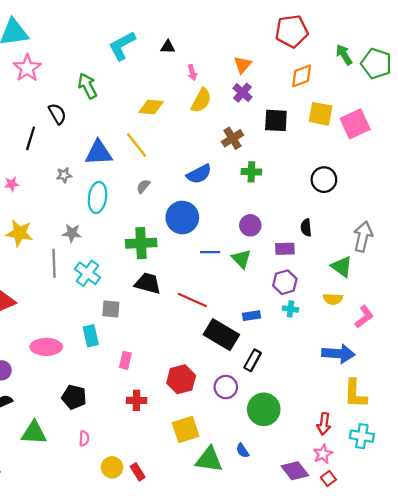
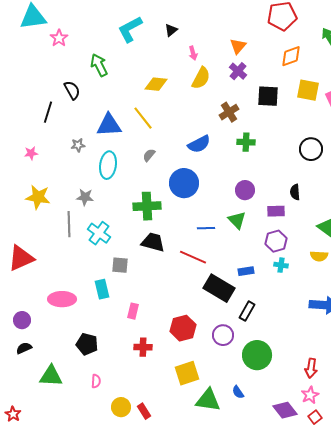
black triangle: (168, 47) -> (171, 30), turned -40
pink star: (27, 68) -> (59, 38), moved, size x0.7
blue line: (210, 252) -> (206, 228), moved

